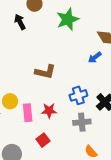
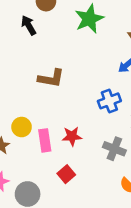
brown L-shape: (45, 72) -> (51, 78), moved
blue cross: (78, 95) -> (109, 101), moved
gray cross: (82, 122) -> (114, 149), turned 30

